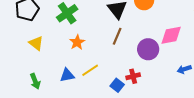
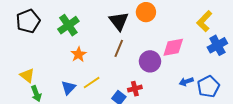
yellow triangle: (36, 43) -> (27, 75), moved
blue triangle: (67, 75) -> (68, 88), turned -35

